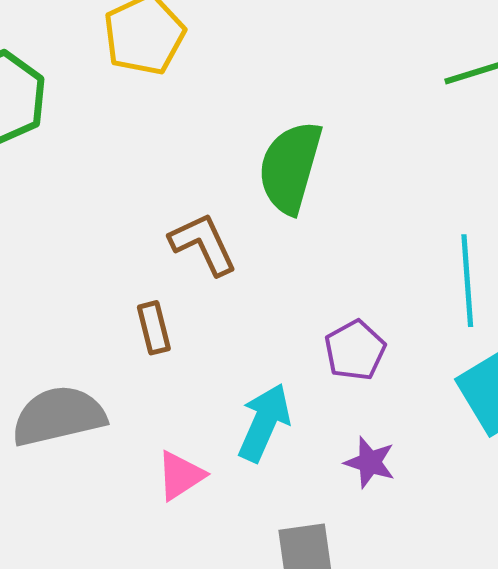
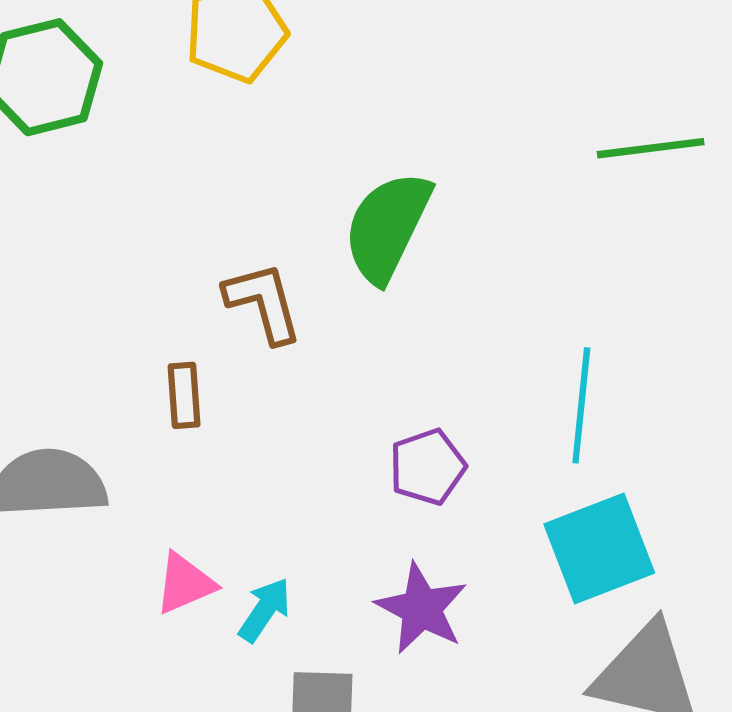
cyan arrow: (264, 423) -> (265, 610), moved, size x0.7
purple star: (370, 462) -> (421, 608), size x1.4

